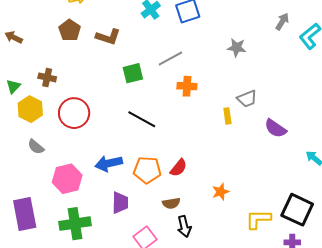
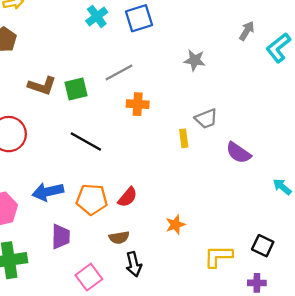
brown L-shape: (108, 37) -> (42, 86), moved
black square: (297, 210) -> (263, 246), size x0.6

